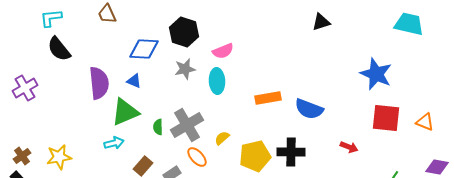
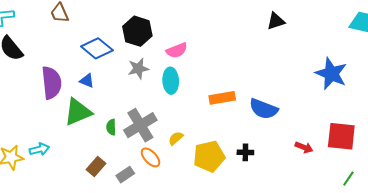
blue diamond: (144, 49) -> (97, 48), turned 36
red square: (386, 118) -> (341, 136), moved
cyan arrow: (114, 143) -> (39, 149), moved
black cross: (291, 152) -> (245, 152), size x0.6

